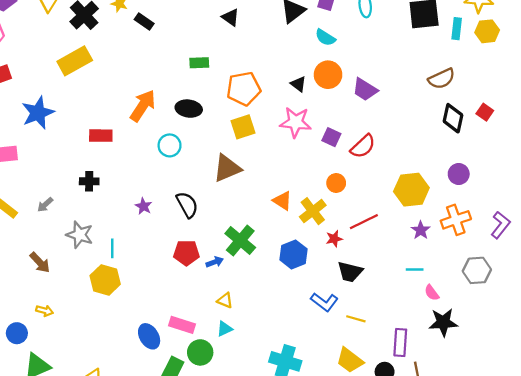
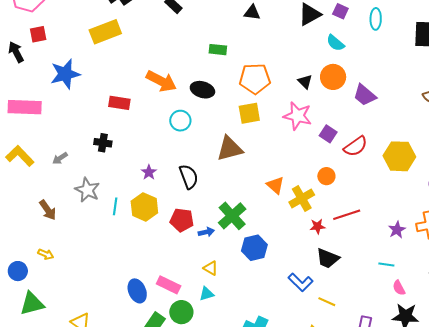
black triangle: (231, 17) -> (252, 12), turned -36
orange arrow: (143, 106) -> (161, 81), turned 76
yellow hexagon: (411, 190) -> (399, 156), moved
blue hexagon: (293, 254) -> (254, 248), moved
yellow hexagon: (105, 280) -> (144, 207), moved

